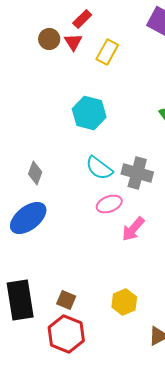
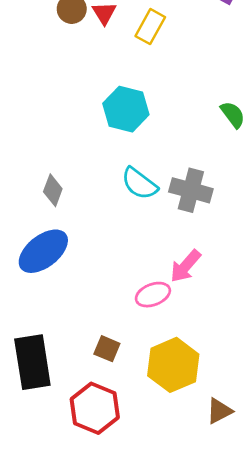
pink ellipse: (109, 204) -> (153, 295), moved
brown square: (66, 300) -> (107, 349), moved
yellow hexagon: (124, 302) -> (173, 365), size x1.5

